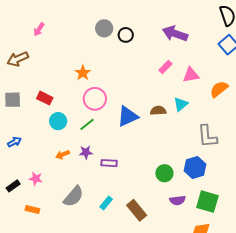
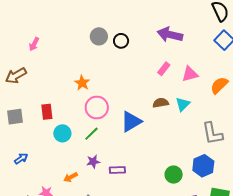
red rectangle: (45, 98) -> (47, 112), turned 63
brown semicircle: (158, 111) -> (161, 103), moved
orange arrow: (63, 155) -> (71, 177), moved

